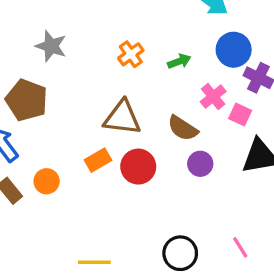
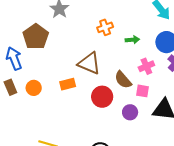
pink square: (240, 114) -> (143, 91), moved, turned -32
purple circle: (200, 164) -> (130, 112), moved
red circle: (138, 167) -> (102, 97), moved

